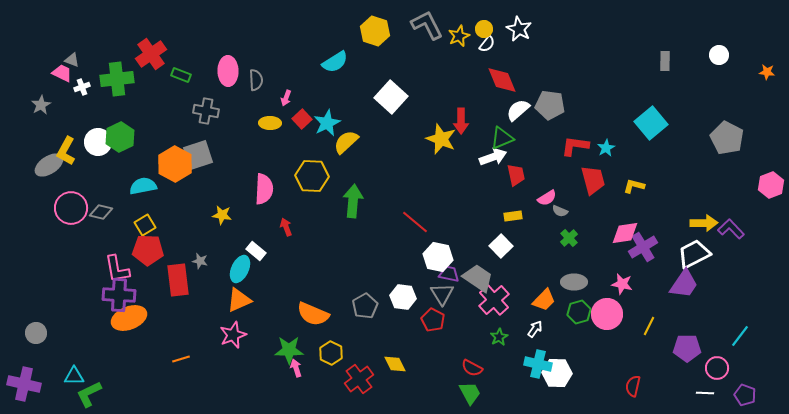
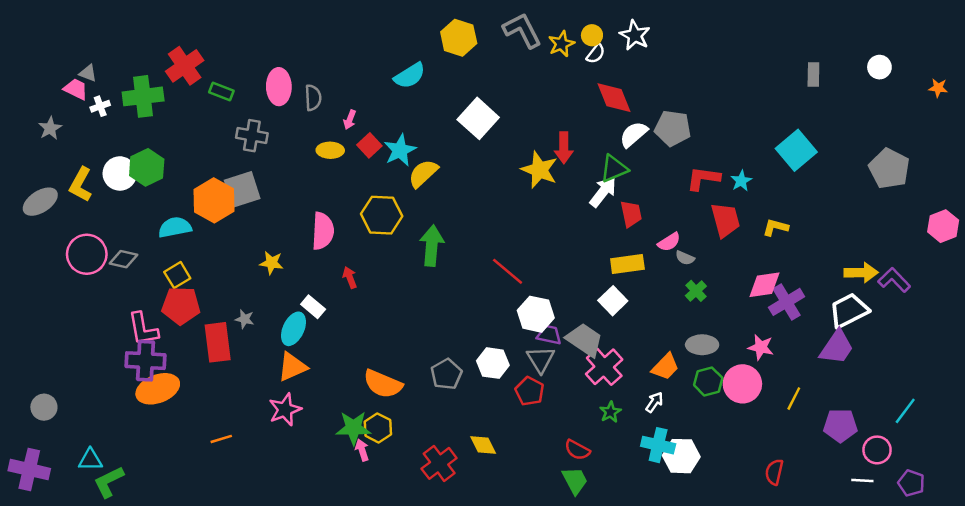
white arrow: (493, 157) -> (603, 192), turned -32
gray ellipse: (49, 165) -> (40, 202), moved
yellow rectangle: (513, 216) -> (627, 264), size x1.5
yellow hexagon: (331, 353) -> (378, 428), moved

